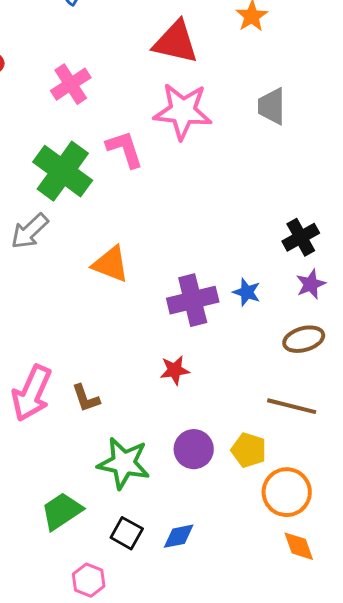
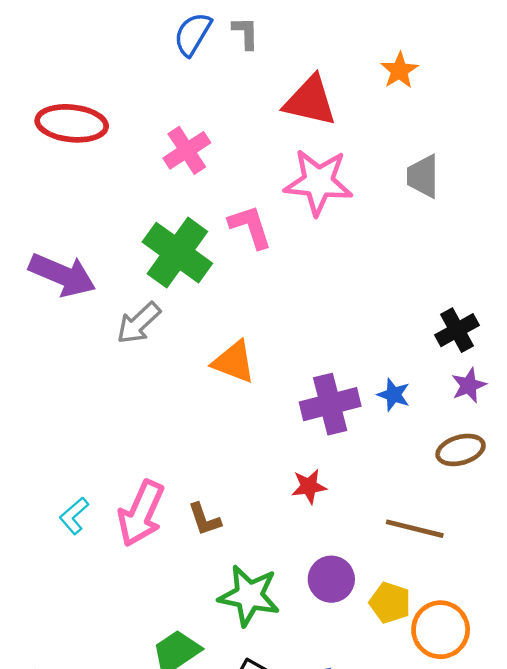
brown line: (292, 406) -> (415, 529), moved
yellow pentagon: (249, 450) -> (390, 603), moved

